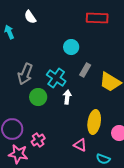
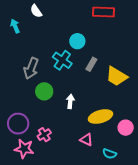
cyan cross: (56, 78) -> (62, 60), moved
white arrow: (67, 97) -> (70, 101), moved
yellow ellipse: (94, 122) -> (100, 117), turned 65

